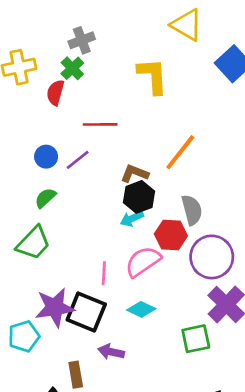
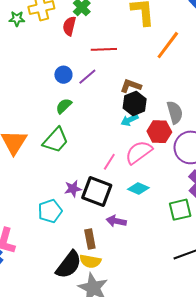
orange line: (180, 152) -> (168, 45), moved
pink line: (104, 273) -> (109, 162), turned 30
purple star: (55, 307) -> (73, 189), size x0.6

